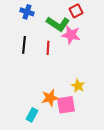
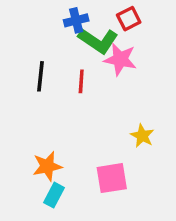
blue cross: (27, 12) -> (76, 20), moved, turned -32
yellow star: (78, 86) -> (142, 136), moved
orange star: (50, 98) -> (47, 166), moved

